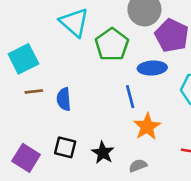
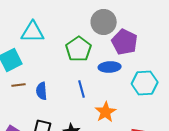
cyan triangle: (74, 22) -> (33, 32), moved, turned -40
blue line: (130, 97) -> (82, 89), moved

